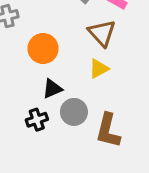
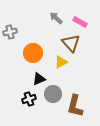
yellow triangle: (99, 69) -> (61, 62), moved

